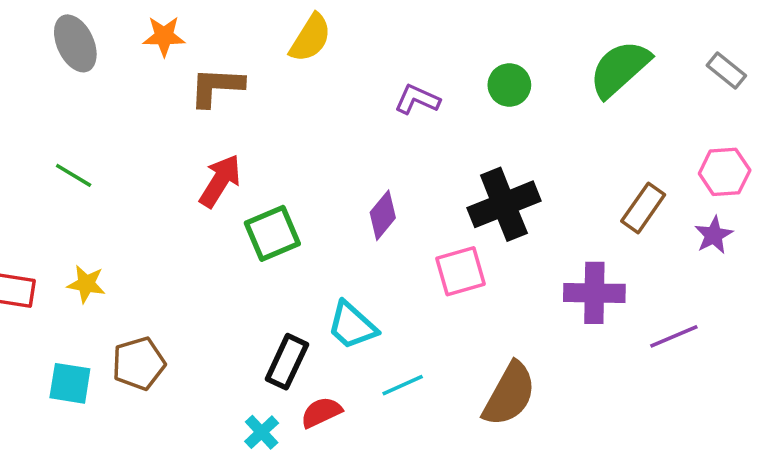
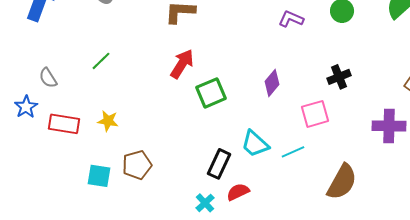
green line: (74, 175) -> (101, 61), turned -75
black cross: (504, 204) -> (339, 77), size x0.6
cyan line: (403, 385) -> (293, 152), moved

